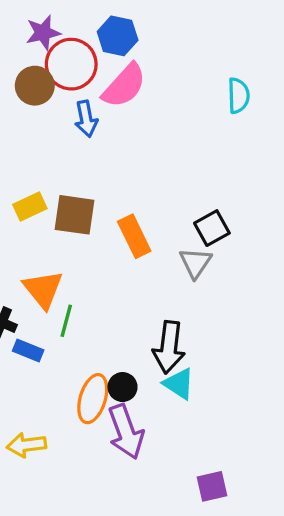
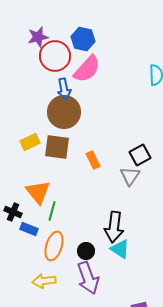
brown circle: (35, 86) -> (64, 112), moved, size x1.4
orange rectangle: (134, 236) -> (93, 160), size x0.7
orange ellipse: (93, 399) -> (54, 246), moved
yellow arrow: (26, 445) -> (44, 281), moved

